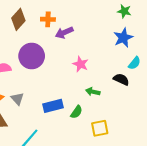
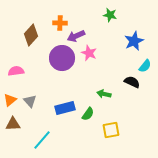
green star: (124, 11) -> (110, 15), moved
brown diamond: (18, 19) -> (31, 35), moved
purple circle: (32, 56) -> (62, 58), moved
pink star: (80, 64) -> (89, 53), moved

